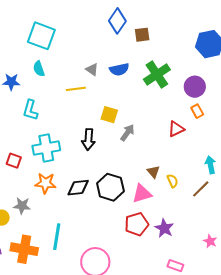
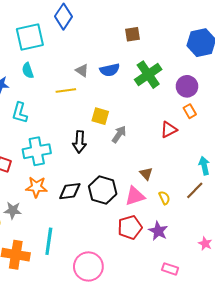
blue diamond: (117, 21) -> (63, 17), moved
cyan square: (41, 36) -> (30, 37), turned -32
yellow semicircle: (172, 181) -> (164, 198), moved

